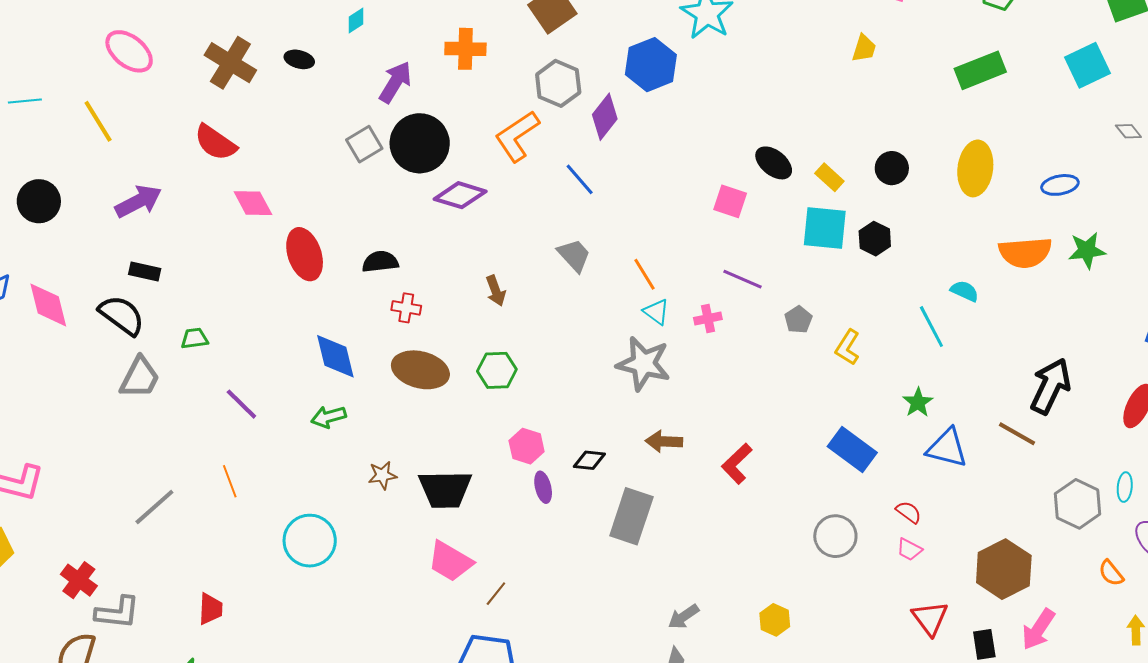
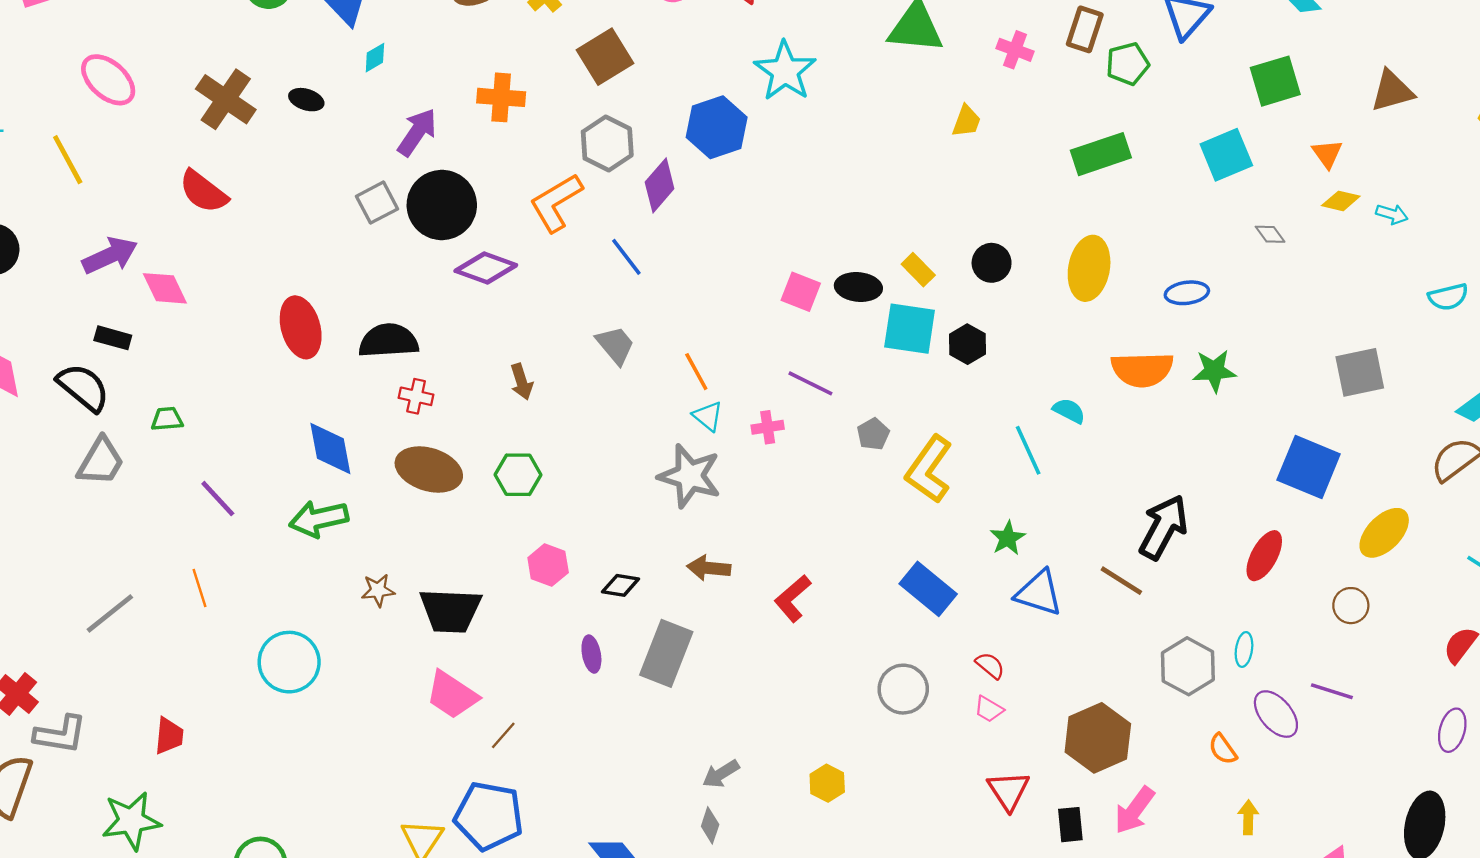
black ellipse: (774, 163) -> (858, 287), moved, turned -36
pink diamond: (253, 203) -> (165, 288), moved
black semicircle: (380, 262) -> (388, 341), size x1.4
yellow L-shape: (848, 347) -> (929, 469), size x1.6
green arrow: (329, 417) -> (319, 519), size x1.4
purple ellipse: (543, 487) -> (591, 654), moved

